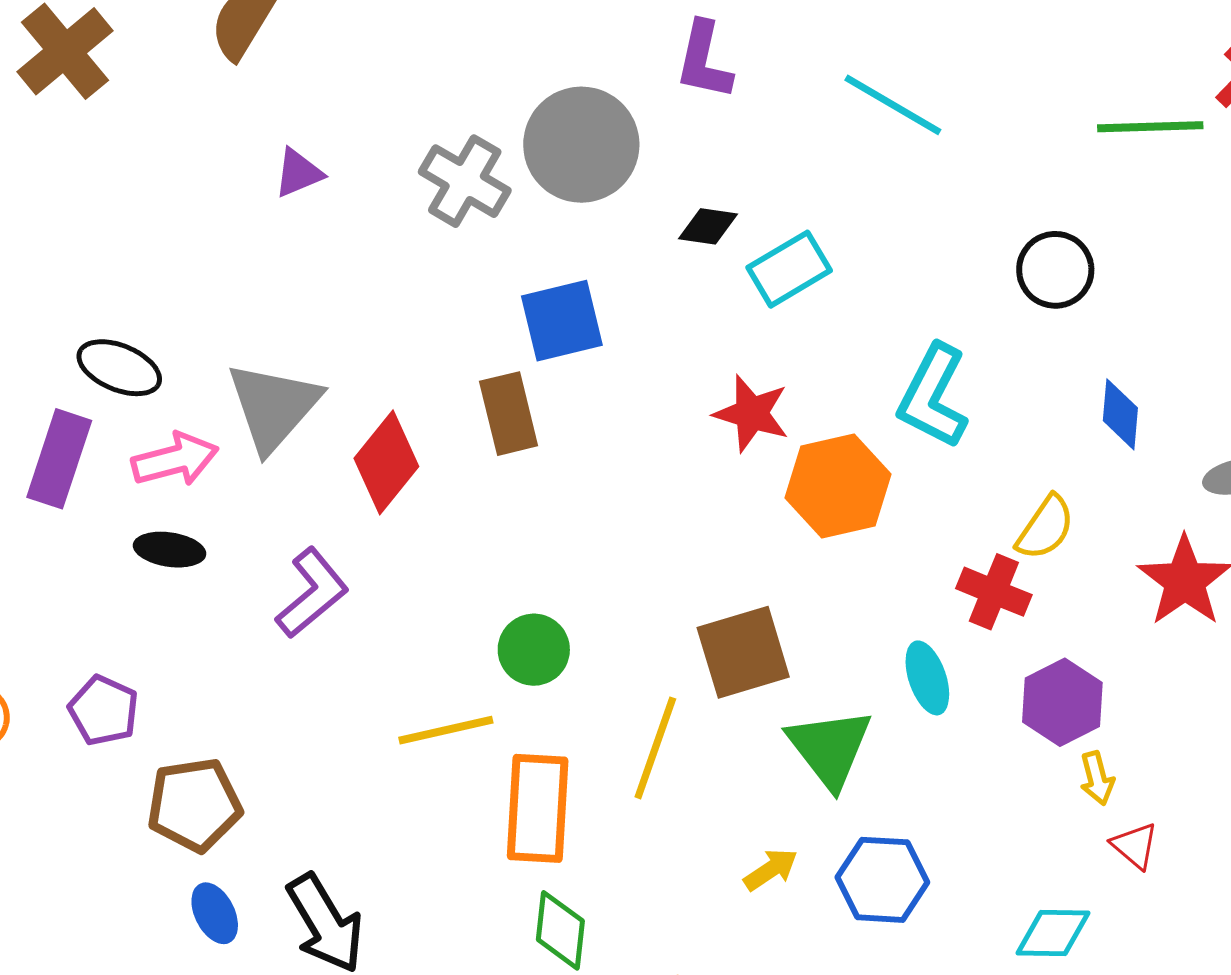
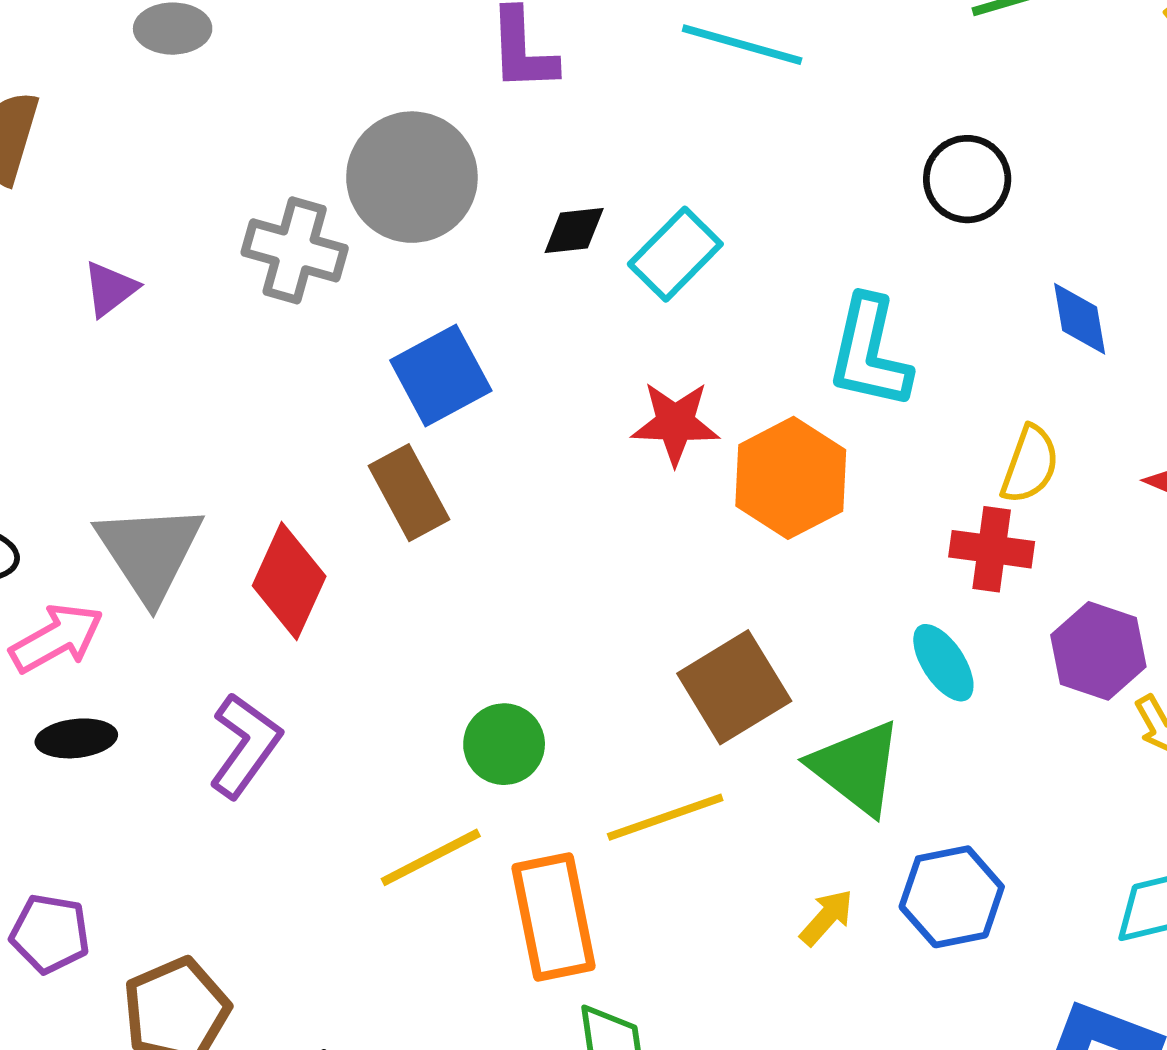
yellow line: (655, 748) -> (665, 817), turned 66

